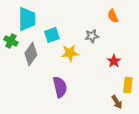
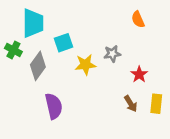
gray star: (92, 36) -> (112, 54), moved
purple semicircle: (60, 87) -> (54, 106), moved
brown arrow: (117, 102) -> (131, 104), moved

